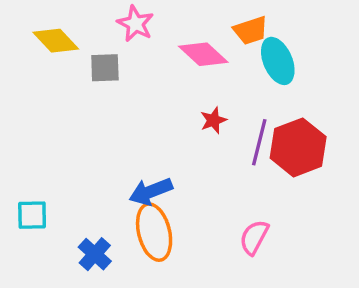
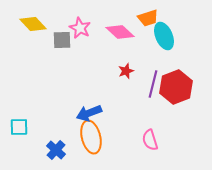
pink star: (135, 24) -> (80, 28), moved
pink semicircle: (254, 237) -> (150, 140), turned -45

